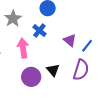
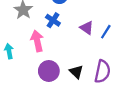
black triangle: (53, 70) -> (76, 72), moved
purple semicircle: (81, 70) -> (102, 71), moved

